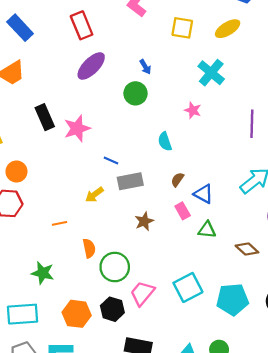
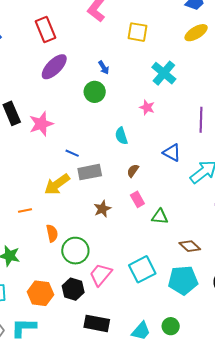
yellow ellipse: (228, 29) -> (196, 33), moved
blue triangle: (204, 194) -> (172, 153), moved
yellow arrow: (94, 195) -> (57, 184), size x1.5
brown diamond: (247, 249) -> (190, 246), moved

